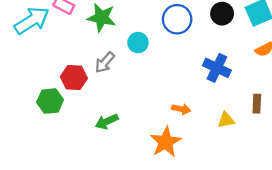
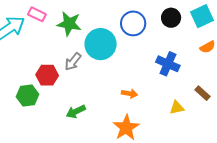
cyan circle: (138, 43) -> (101, 44), size x1.8
brown rectangle: (257, 104) -> (202, 93), turned -49
orange arrow: (181, 109) -> (129, 94), moved

